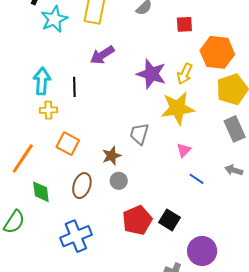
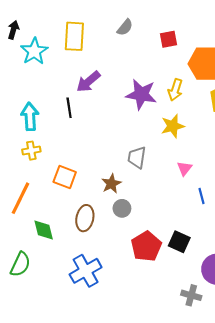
black line: (74, 87) -> (69, 108), moved
yellow star: (178, 108) -> (173, 126), size x0.7
yellow cross: (48, 110) -> (31, 151), moved
blue line: (196, 179) -> (201, 196), turned 49

